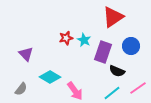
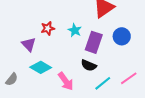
red star: (66, 38) -> (48, 28), moved
purple triangle: (26, 54) -> (29, 44), moved
black semicircle: (117, 71) -> (89, 65), moved

